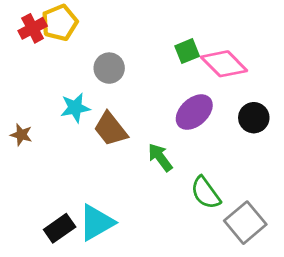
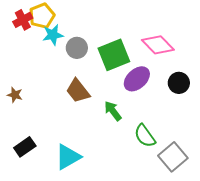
green square: (187, 51) -> (114, 55), moved, size x1.8
cyan star: (75, 108) -> (53, 35), moved
black rectangle: (60, 228) -> (25, 147), moved

